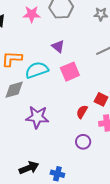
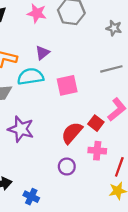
purple triangle: (58, 46) -> (42, 53), moved, turned 32
red semicircle: (82, 112) -> (72, 133), size x1.5

